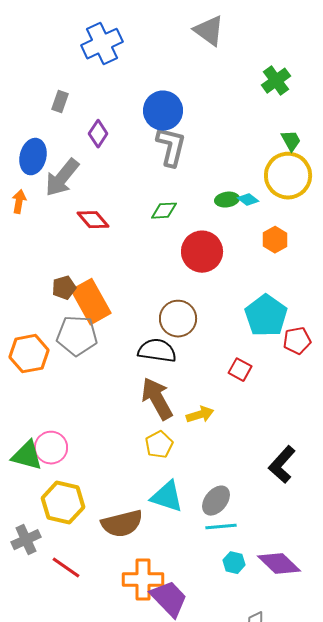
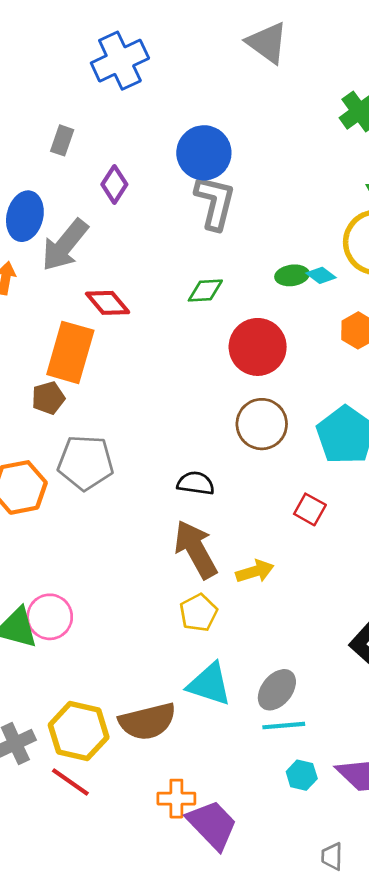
brown pentagon: (64, 288) -> (48, 398), moved
orange rectangle: (91, 302) -> (70, 352), moved, turned 45
brown circle: (178, 319) -> (262, 424), moved
black semicircle: (157, 351) -> (196, 483), size x0.7
yellow hexagon: (63, 503) -> (79, 731), moved
orange cross: (143, 580) -> (176, 799), size x0.7

